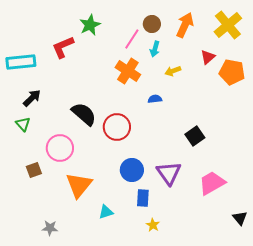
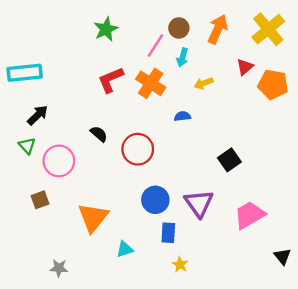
red L-shape: (63, 47) -> (111, 80), moved
black semicircle: (84, 114) -> (99, 134), size x0.6
pink circle: (60, 148) -> (59, 161), moved

